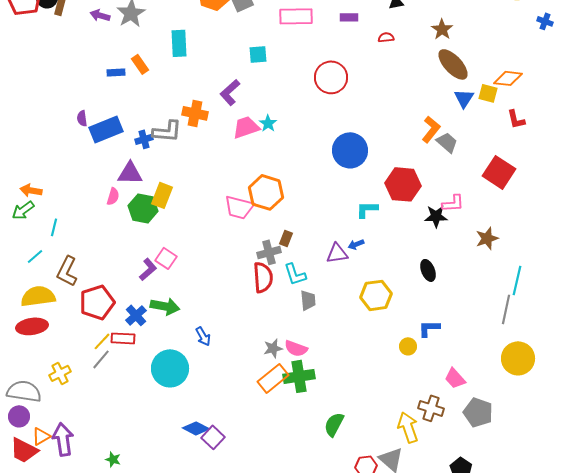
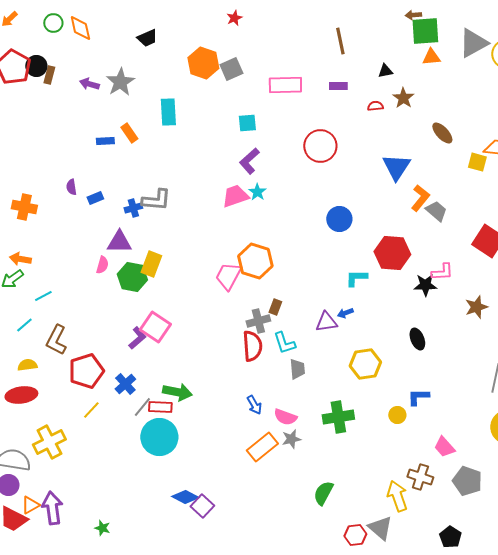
brown star: (442, 29) -> (403, 98), moved
brown ellipse: (453, 64) -> (442, 133), size x0.7
purple L-shape: (230, 92) -> (249, 161), moved
blue triangle: (464, 98) -> (396, 167), moved, size x1.4
orange cross: (195, 113) -> (24, 207), moved
blue rectangle: (106, 129) -> (95, 198), size x0.5
blue circle: (350, 150) -> (339, 219), size x0.7
pink trapezoid: (239, 207) -> (228, 276), turned 104
cyan line: (54, 227) -> (43, 296), turned 48
pink square: (166, 258) -> (155, 327), size x1.4
yellow semicircle: (38, 296) -> (27, 365), size x0.6
green arrow: (165, 306) -> (177, 392), moved
blue arrow: (203, 336) -> (254, 405), moved
red rectangle: (123, 338) -> (160, 407), moved
gray star: (273, 348) -> (291, 439), moved
gray line: (101, 359) -> (142, 407), moved
yellow cross: (60, 373) -> (49, 442), size x1.5
green cross: (299, 376) -> (338, 417), moved

